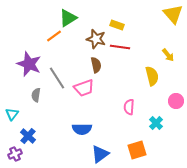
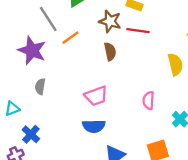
orange line: (54, 36) -> (70, 38), moved
gray line: (57, 78) -> (48, 19), moved
pink trapezoid: (84, 88) -> (96, 96), moved
cyan triangle: (12, 114) -> (12, 109), turned 32

